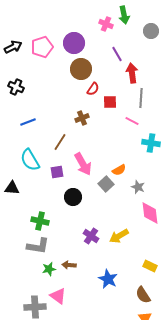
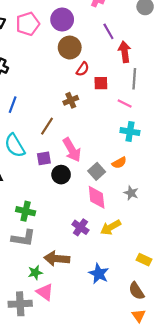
blue line: (28, 122) -> (13, 105), turned -49
cyan cross: (151, 143) -> (130, 132), moved
orange semicircle: (119, 170) -> (119, 163), moved
gray star: (138, 187) -> (131, 193), moved
black circle: (73, 197) -> (61, 175), moved
pink diamond: (150, 213) -> (97, 197), moved
brown arrow: (69, 265) -> (57, 259), size x1.6
green star: (49, 269) -> (35, 273), moved

